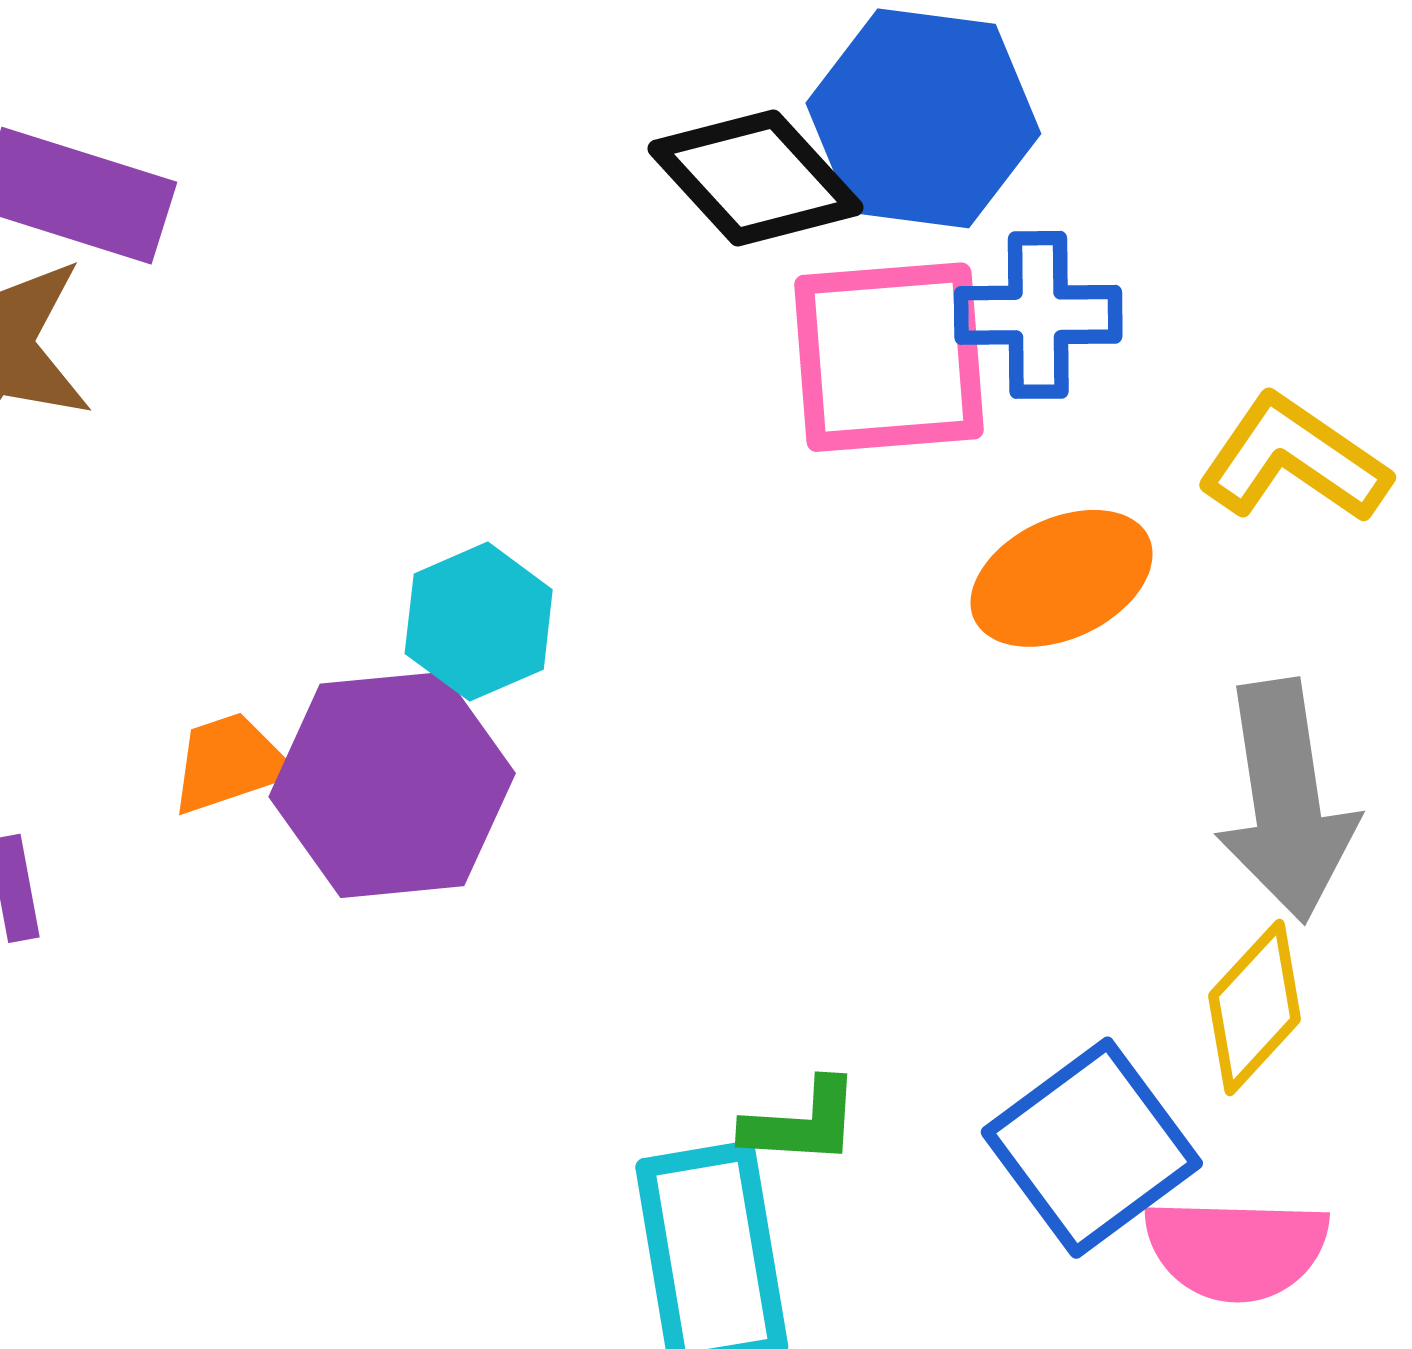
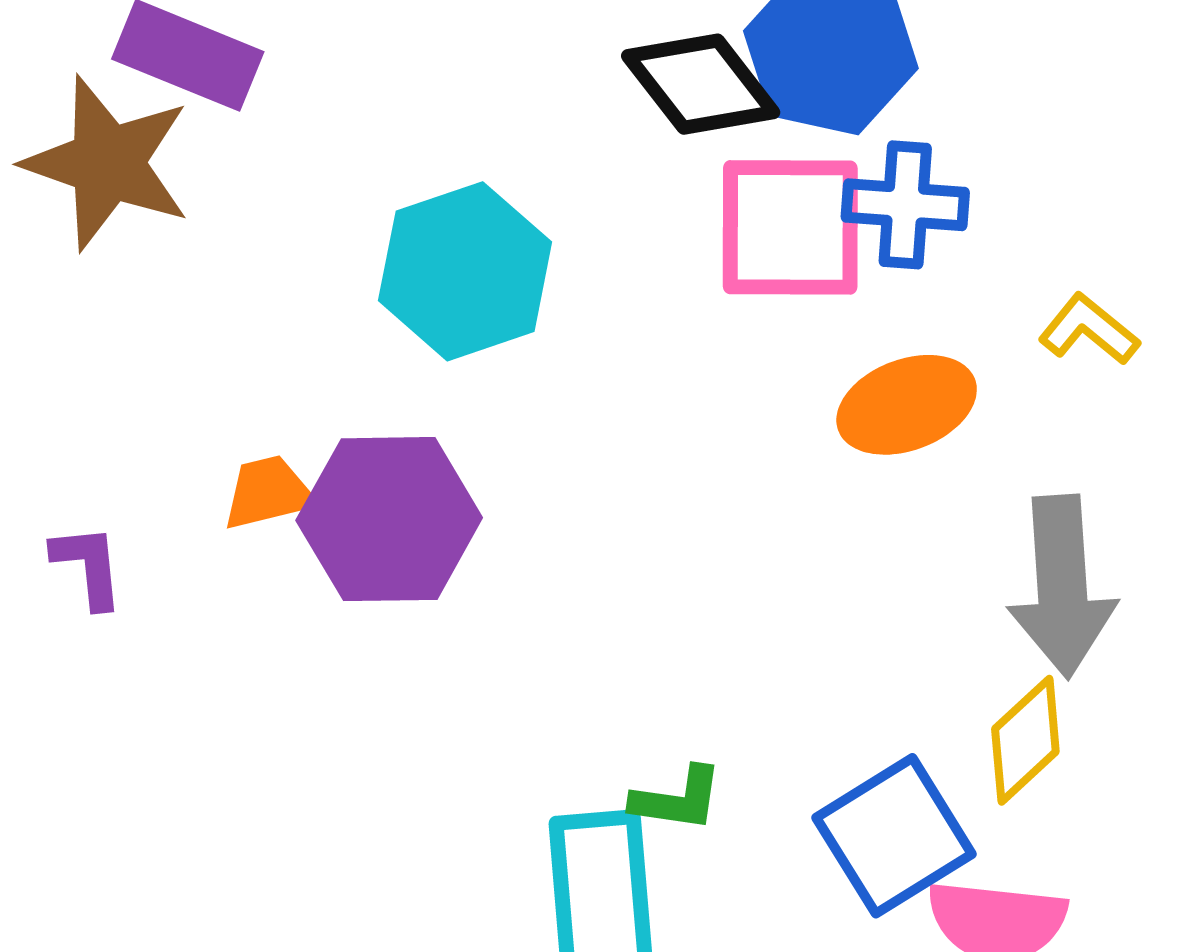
yellow L-shape: (1294, 459) -> (1089, 329), size x0.7
cyan hexagon: (479, 622) -> (465, 271), moved, size x1.5

